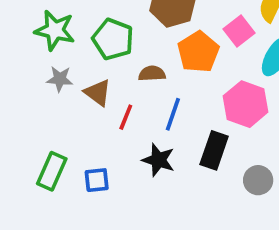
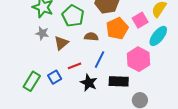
brown triangle: (98, 93) -> (61, 43), turned 35
red line: (126, 117) -> (75, 66), moved, turned 40
black rectangle: (214, 150) -> (119, 81), turned 66
blue square: (97, 180) -> (55, 77), moved, turned -32

